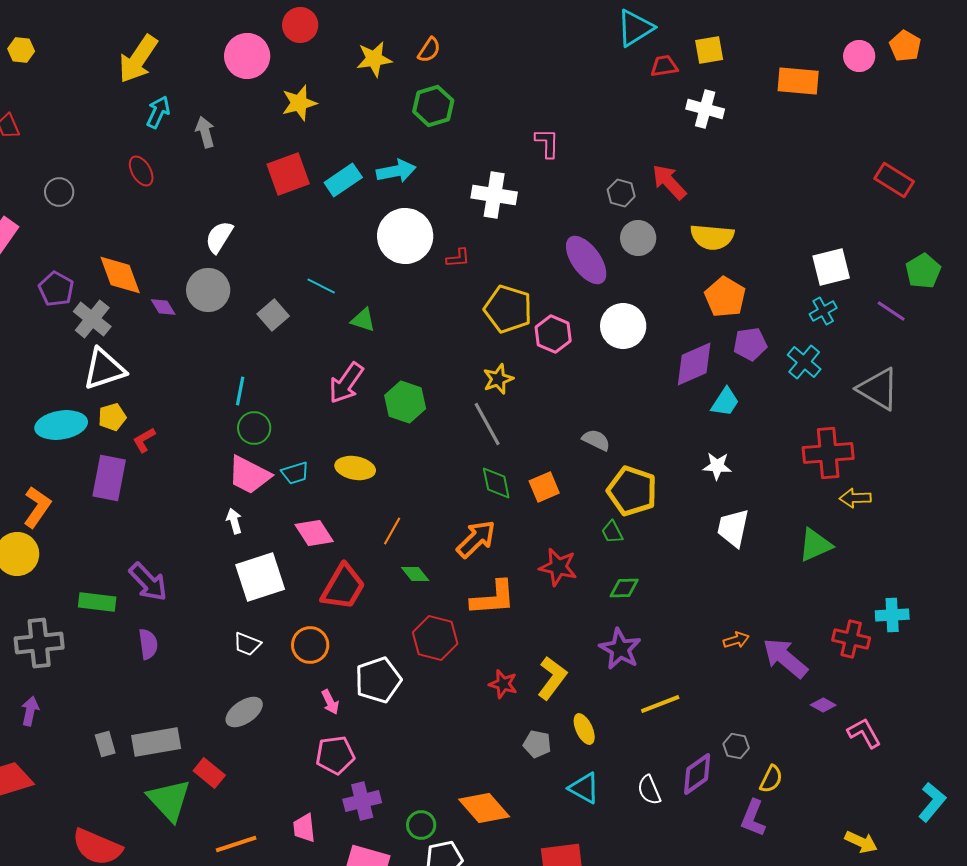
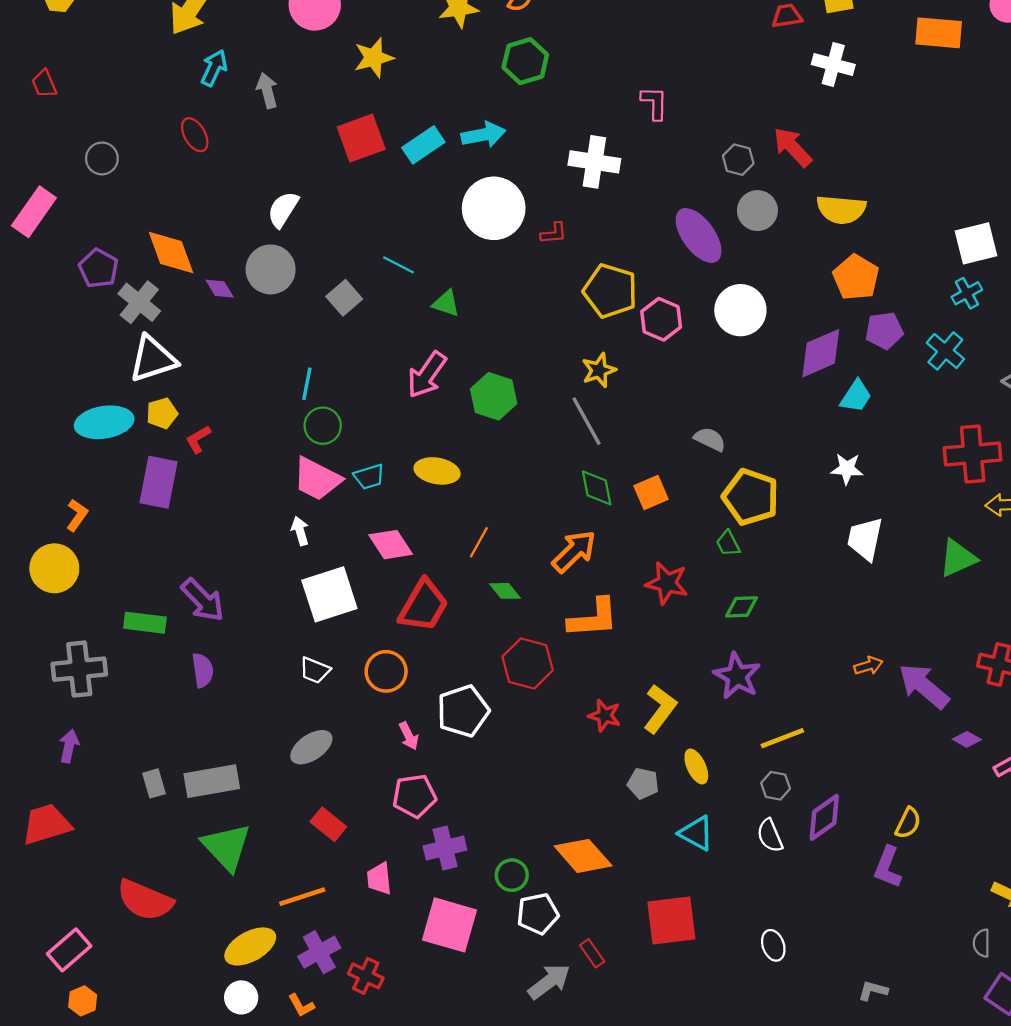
orange L-shape: (37, 507) -> (77, 515), size x0.7
gray hexagon: (736, 746) -> (776, 786), moved
red rectangle: (209, 773) -> (328, 824), moved

